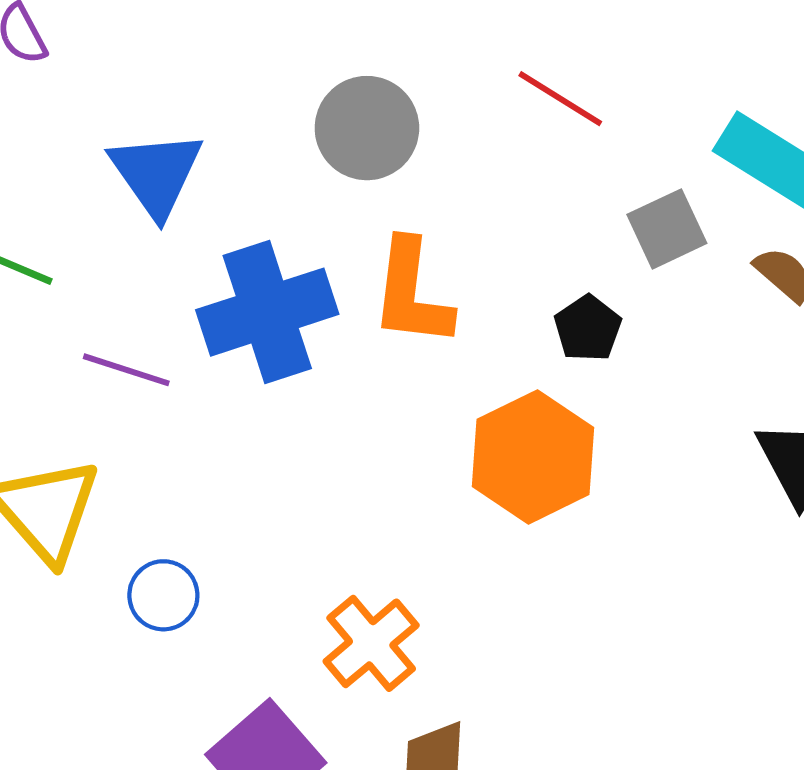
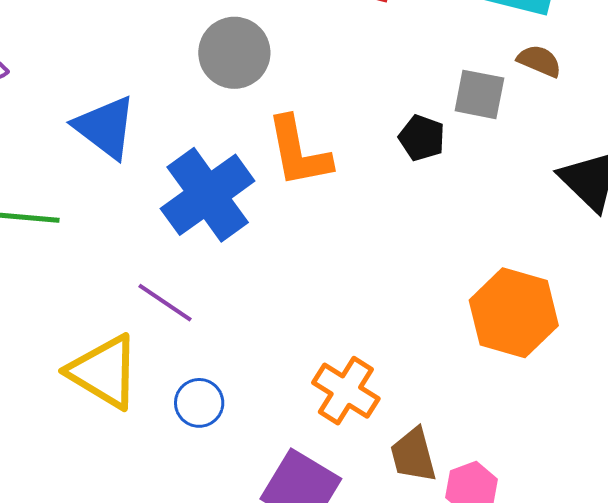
gray square: (667, 229) -> (479, 94), moved, turned -36
purple line: (126, 370) -> (165, 303), moved, turned 34
orange hexagon: (533, 457) -> (514, 313), moved

